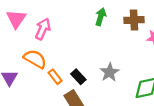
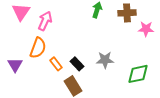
orange semicircle: (35, 59) -> (38, 48), turned 80
gray star: (110, 72) -> (105, 60), turned 30

